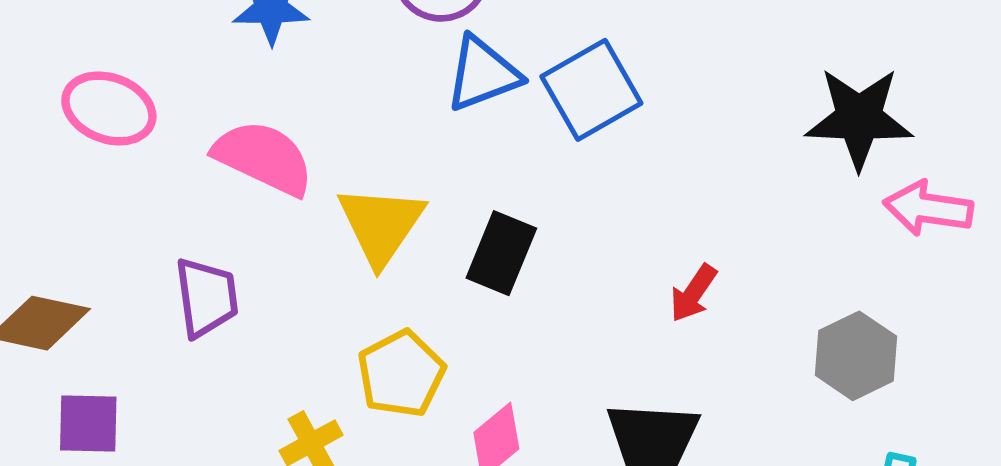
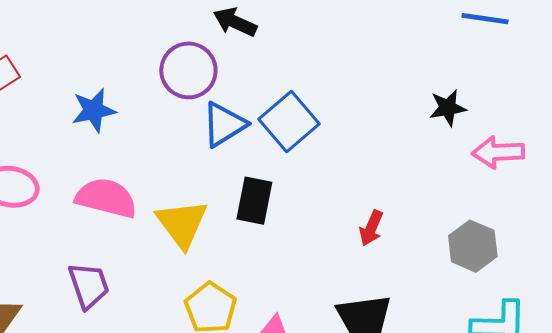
black star: (859, 118) -> (448, 108), size x0.6
black rectangle: (501, 253) -> (254, 201), moved

